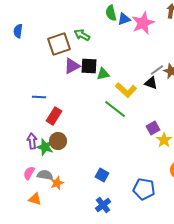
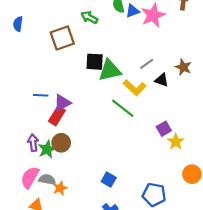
green arrow: (82, 35) -> (89, 17), moved
purple triangle: (72, 66) -> (62, 103), moved
gray line: (157, 70) -> (147, 64), moved
green triangle: (103, 74) -> (110, 70), size x1.6
green star: (45, 147) -> (47, 149), turned 30
pink semicircle: (29, 173) -> (30, 177), size x1.5

